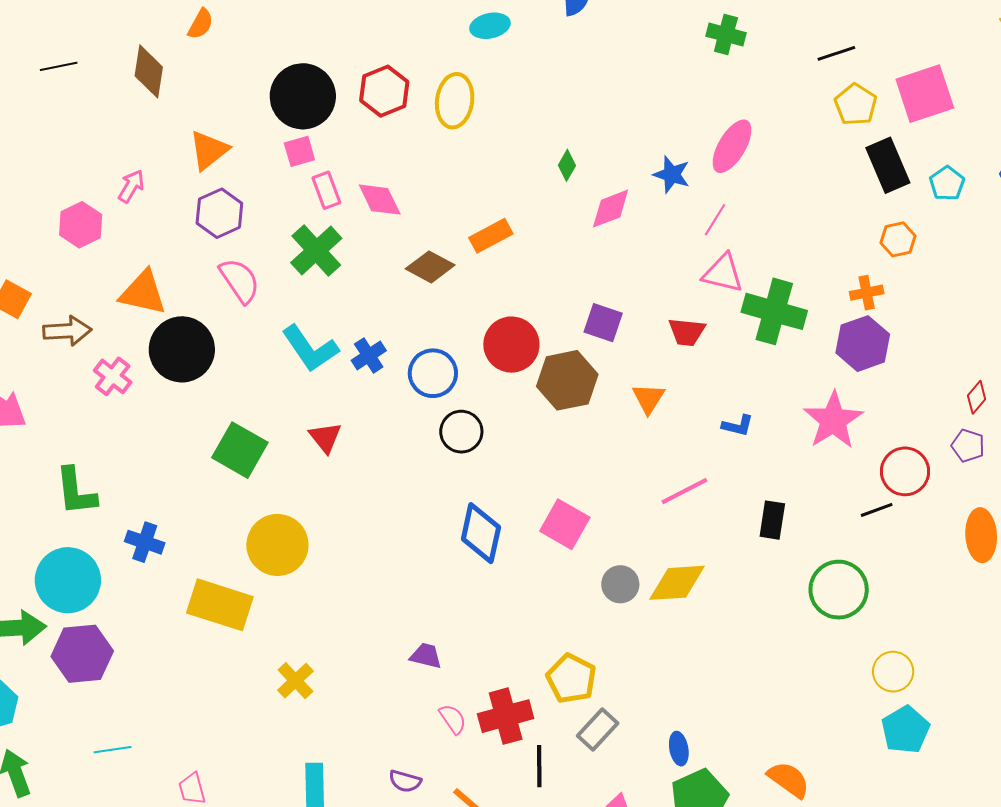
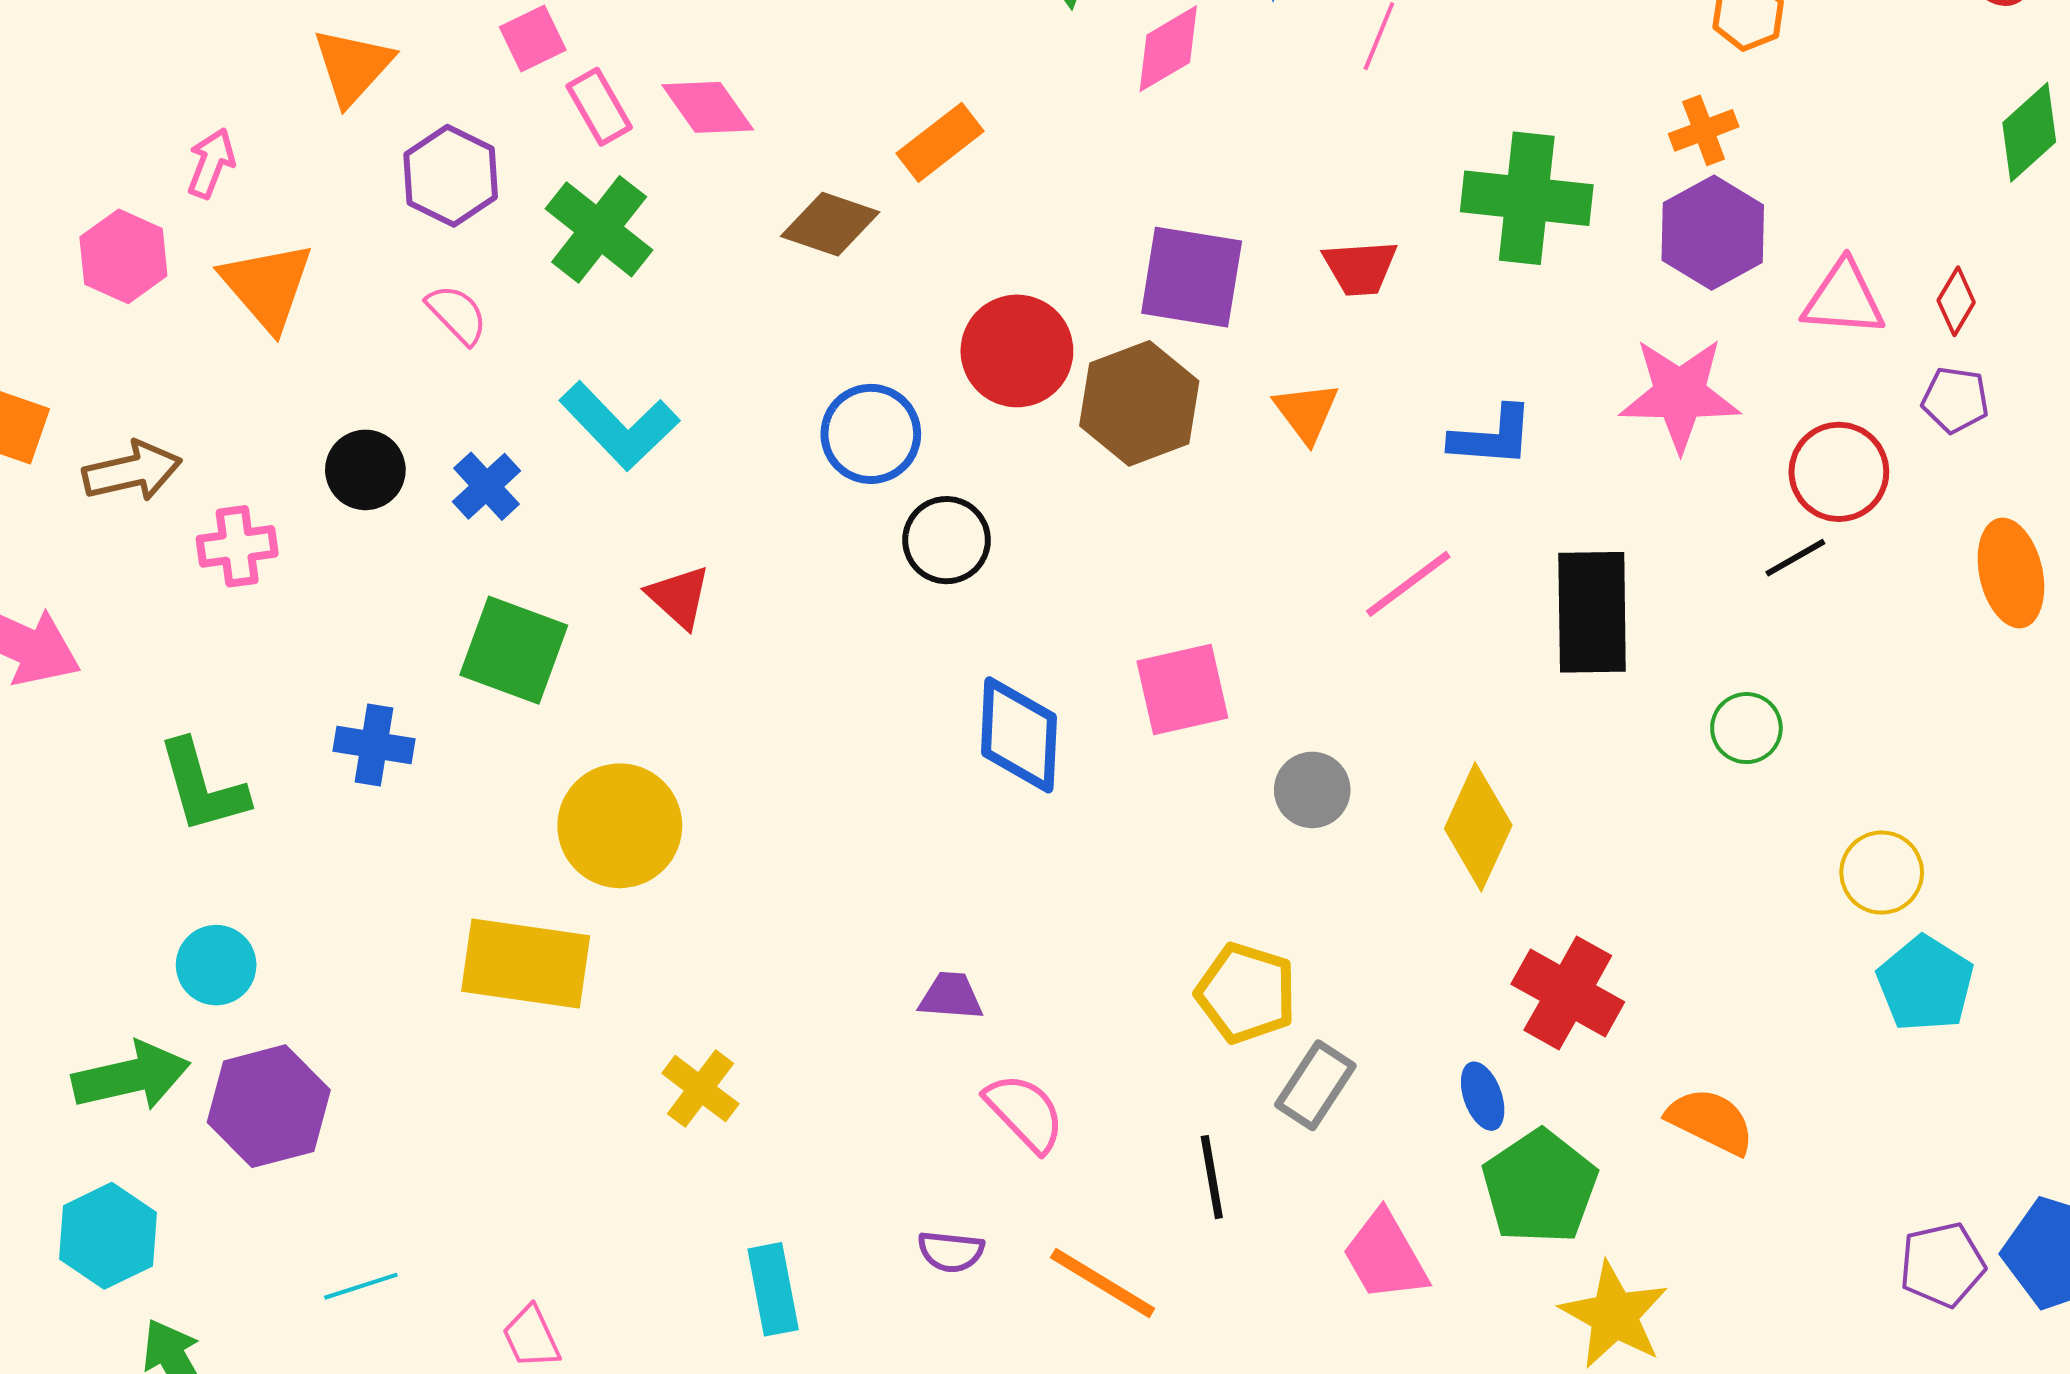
purple hexagon: (219, 213) -> (451, 176), moved
pink triangle: (723, 273) -> (1844, 299), moved
pink semicircle: (240, 281) -> (457, 314), size x0.7
orange triangle: (143, 293) -> (267, 286), moved, turned 46
purple square: (603, 323) -> (1192, 277), size x1.4
black circle: (182, 349) -> (365, 470), size x0.6
blue cross: (369, 355) -> (487, 486), moved
pink cross: (113, 376) -> (237, 546), turned -36
pink star: (833, 420) -> (1680, 394), turned -30
blue L-shape: (738, 426) -> (1492, 437), size x1.4
black rectangle: (772, 520) -> (1592, 612), size x1.6
pink square: (565, 524) -> (1182, 689), turned -33
blue cross: (145, 542) -> (374, 745), moved
cyan circle: (68, 580) -> (216, 965), size x0.6
yellow diamond: (677, 583) -> (1478, 827), moved, turned -52
green circle: (839, 590) -> (1746, 728), size x0.6
red cross: (506, 716) -> (1568, 993), moved, turned -36
pink semicircle: (453, 719) -> (1025, 1113), size x1.4

